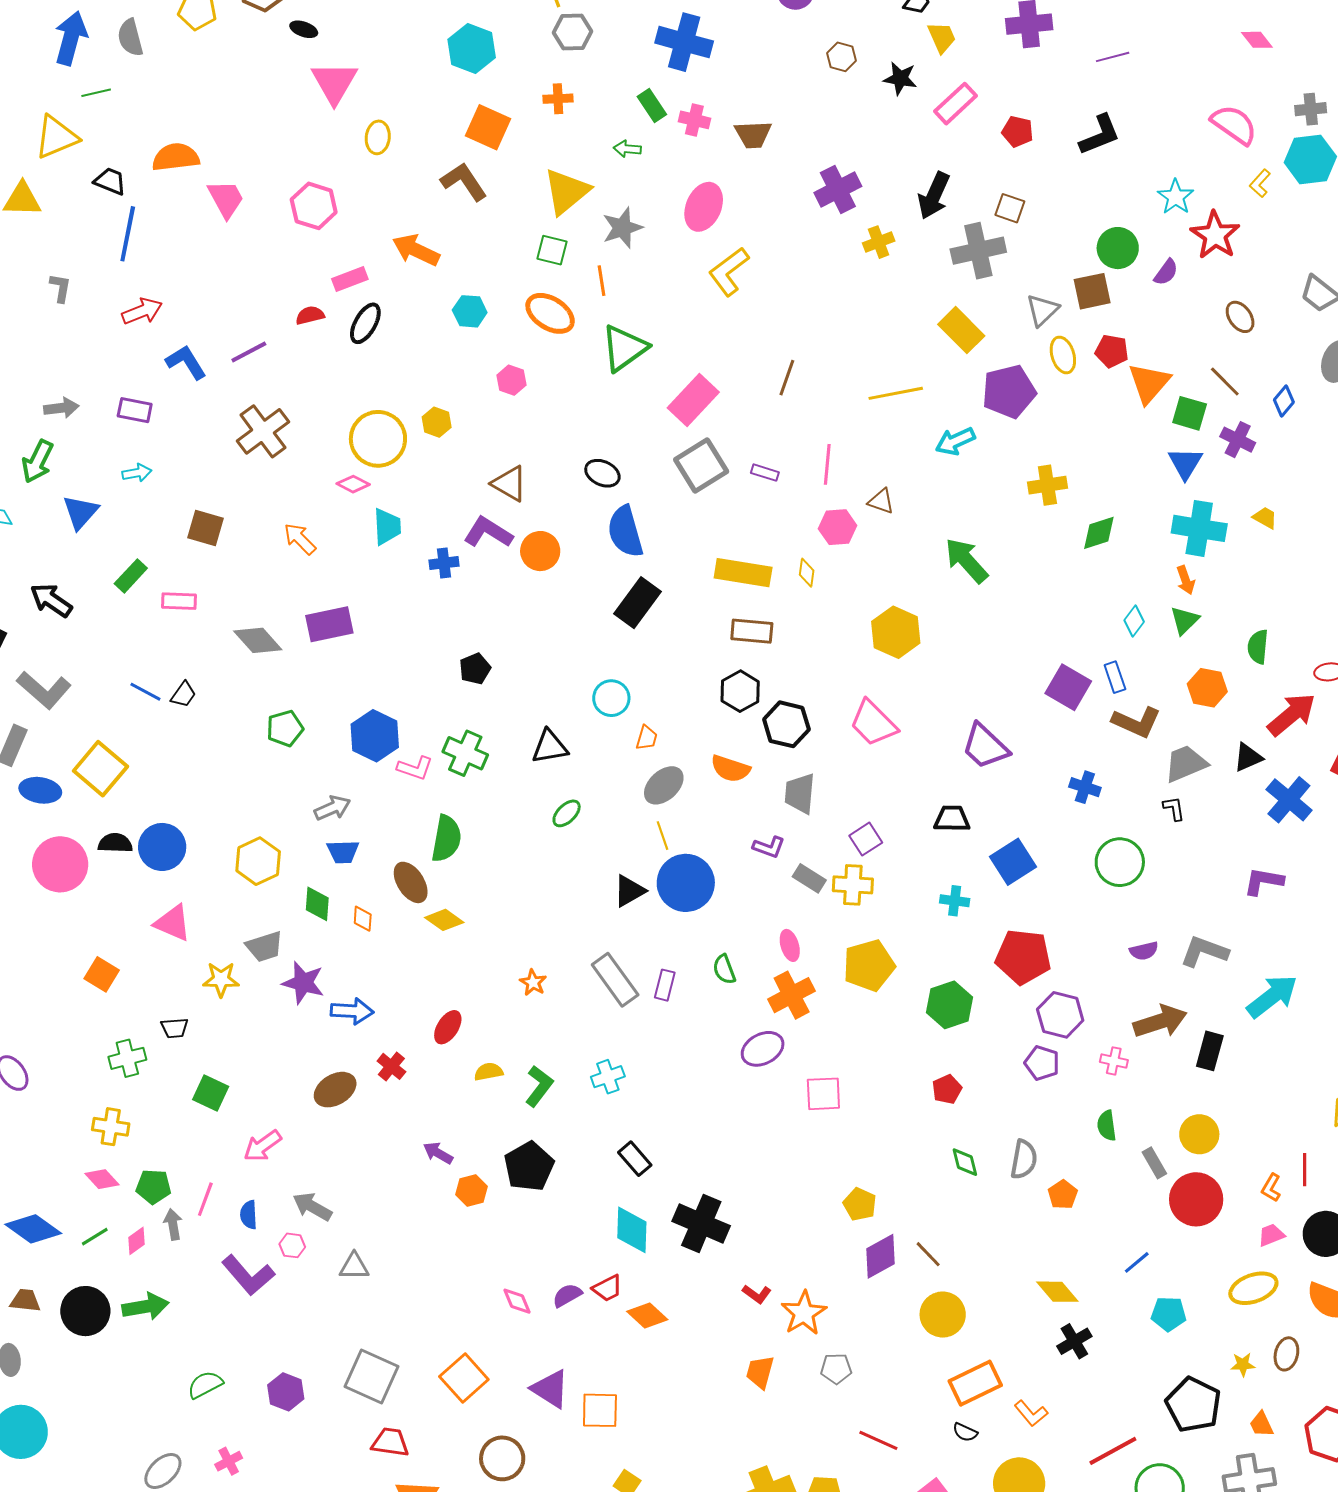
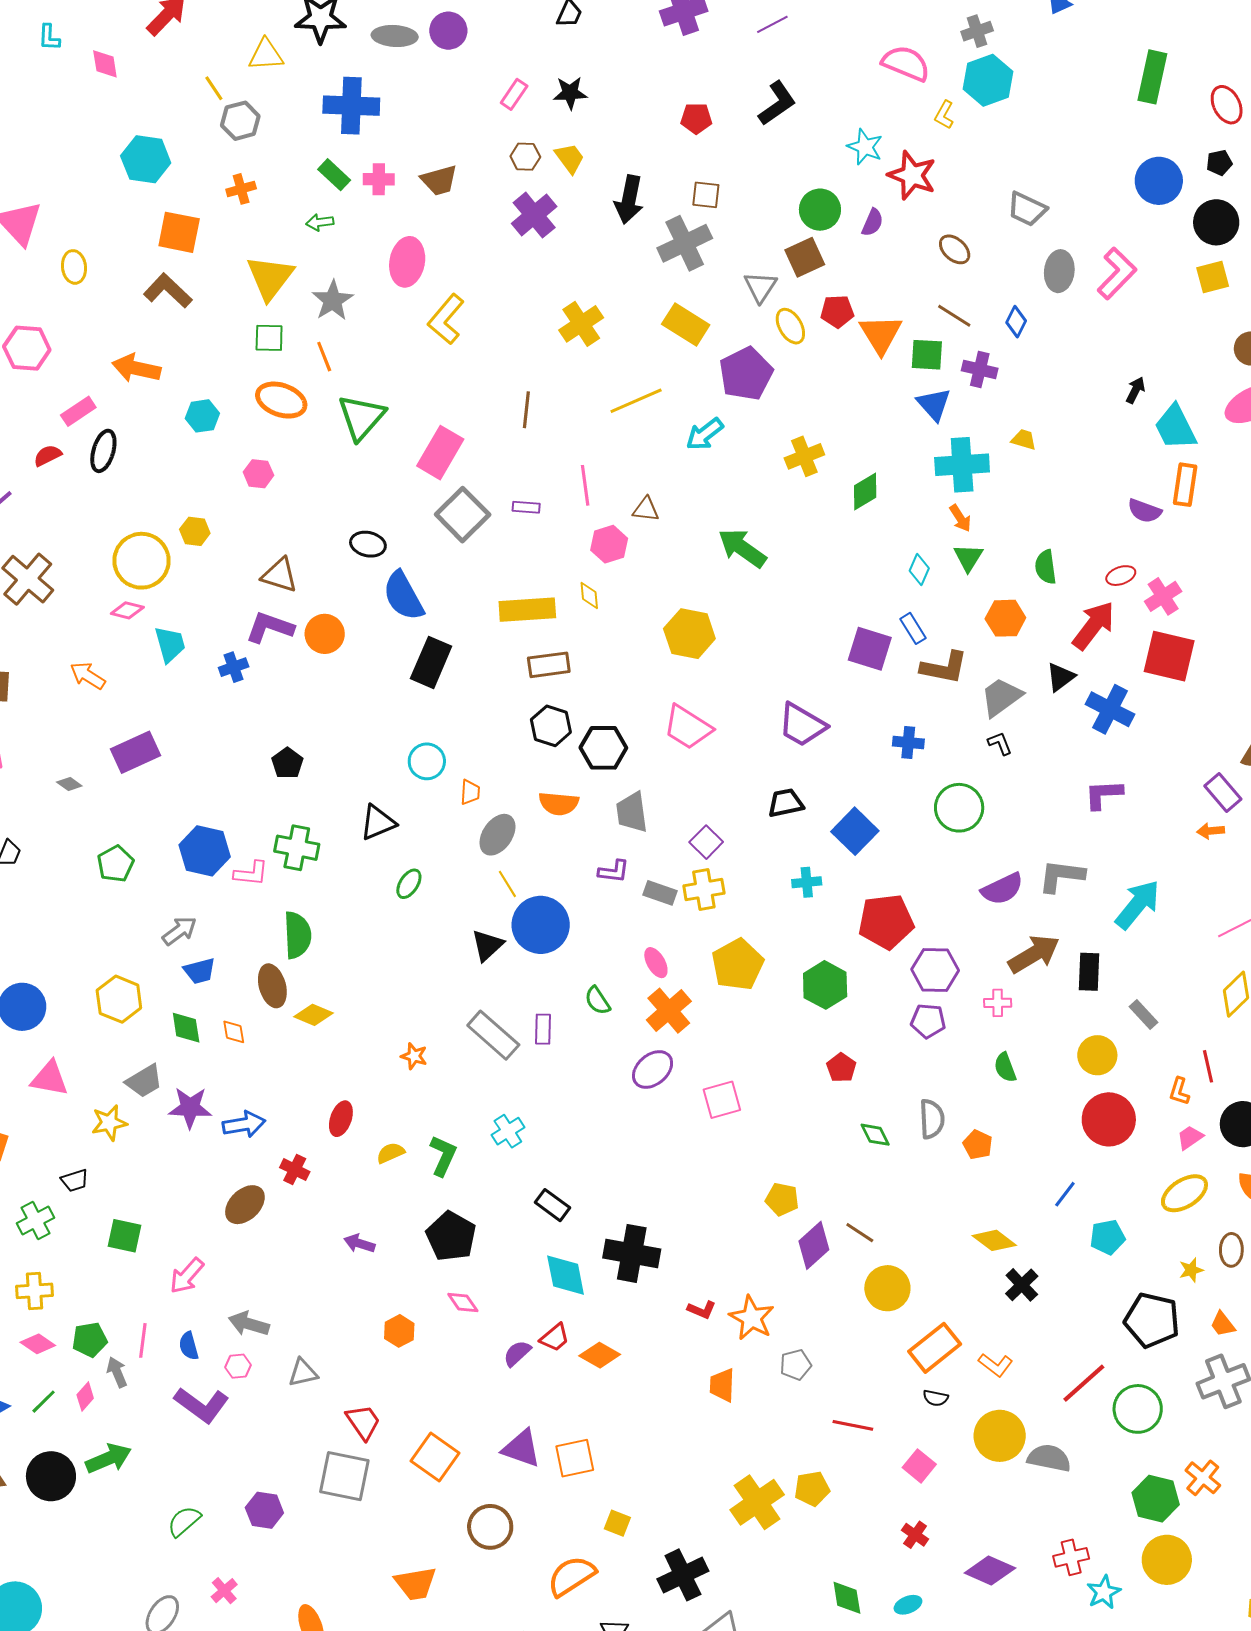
yellow trapezoid: (942, 37) -> (570, 158), moved
brown hexagon: (842, 57) -> (525, 157), moved
pink rectangle: (956, 104) -> (514, 94), moved, size x0.7
yellow cross: (879, 242) -> (581, 324), moved, size x1.4
gray diamond: (258, 640) -> (69, 784), size x0.5
brown ellipse: (411, 882) -> (272, 986), turned 30
purple semicircle: (1144, 951) -> (1002, 889), size x1.5
gray rectangle: (1154, 1163) -> (1144, 1014), moved
orange hexagon: (472, 1190) -> (399, 1331), moved
pink diamond: (517, 1301) -> (463, 1302), moved
red trapezoid: (390, 1442) -> (363, 1422), moved, turned 60

